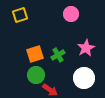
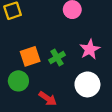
green circle: (36, 75) -> (18, 81), moved

